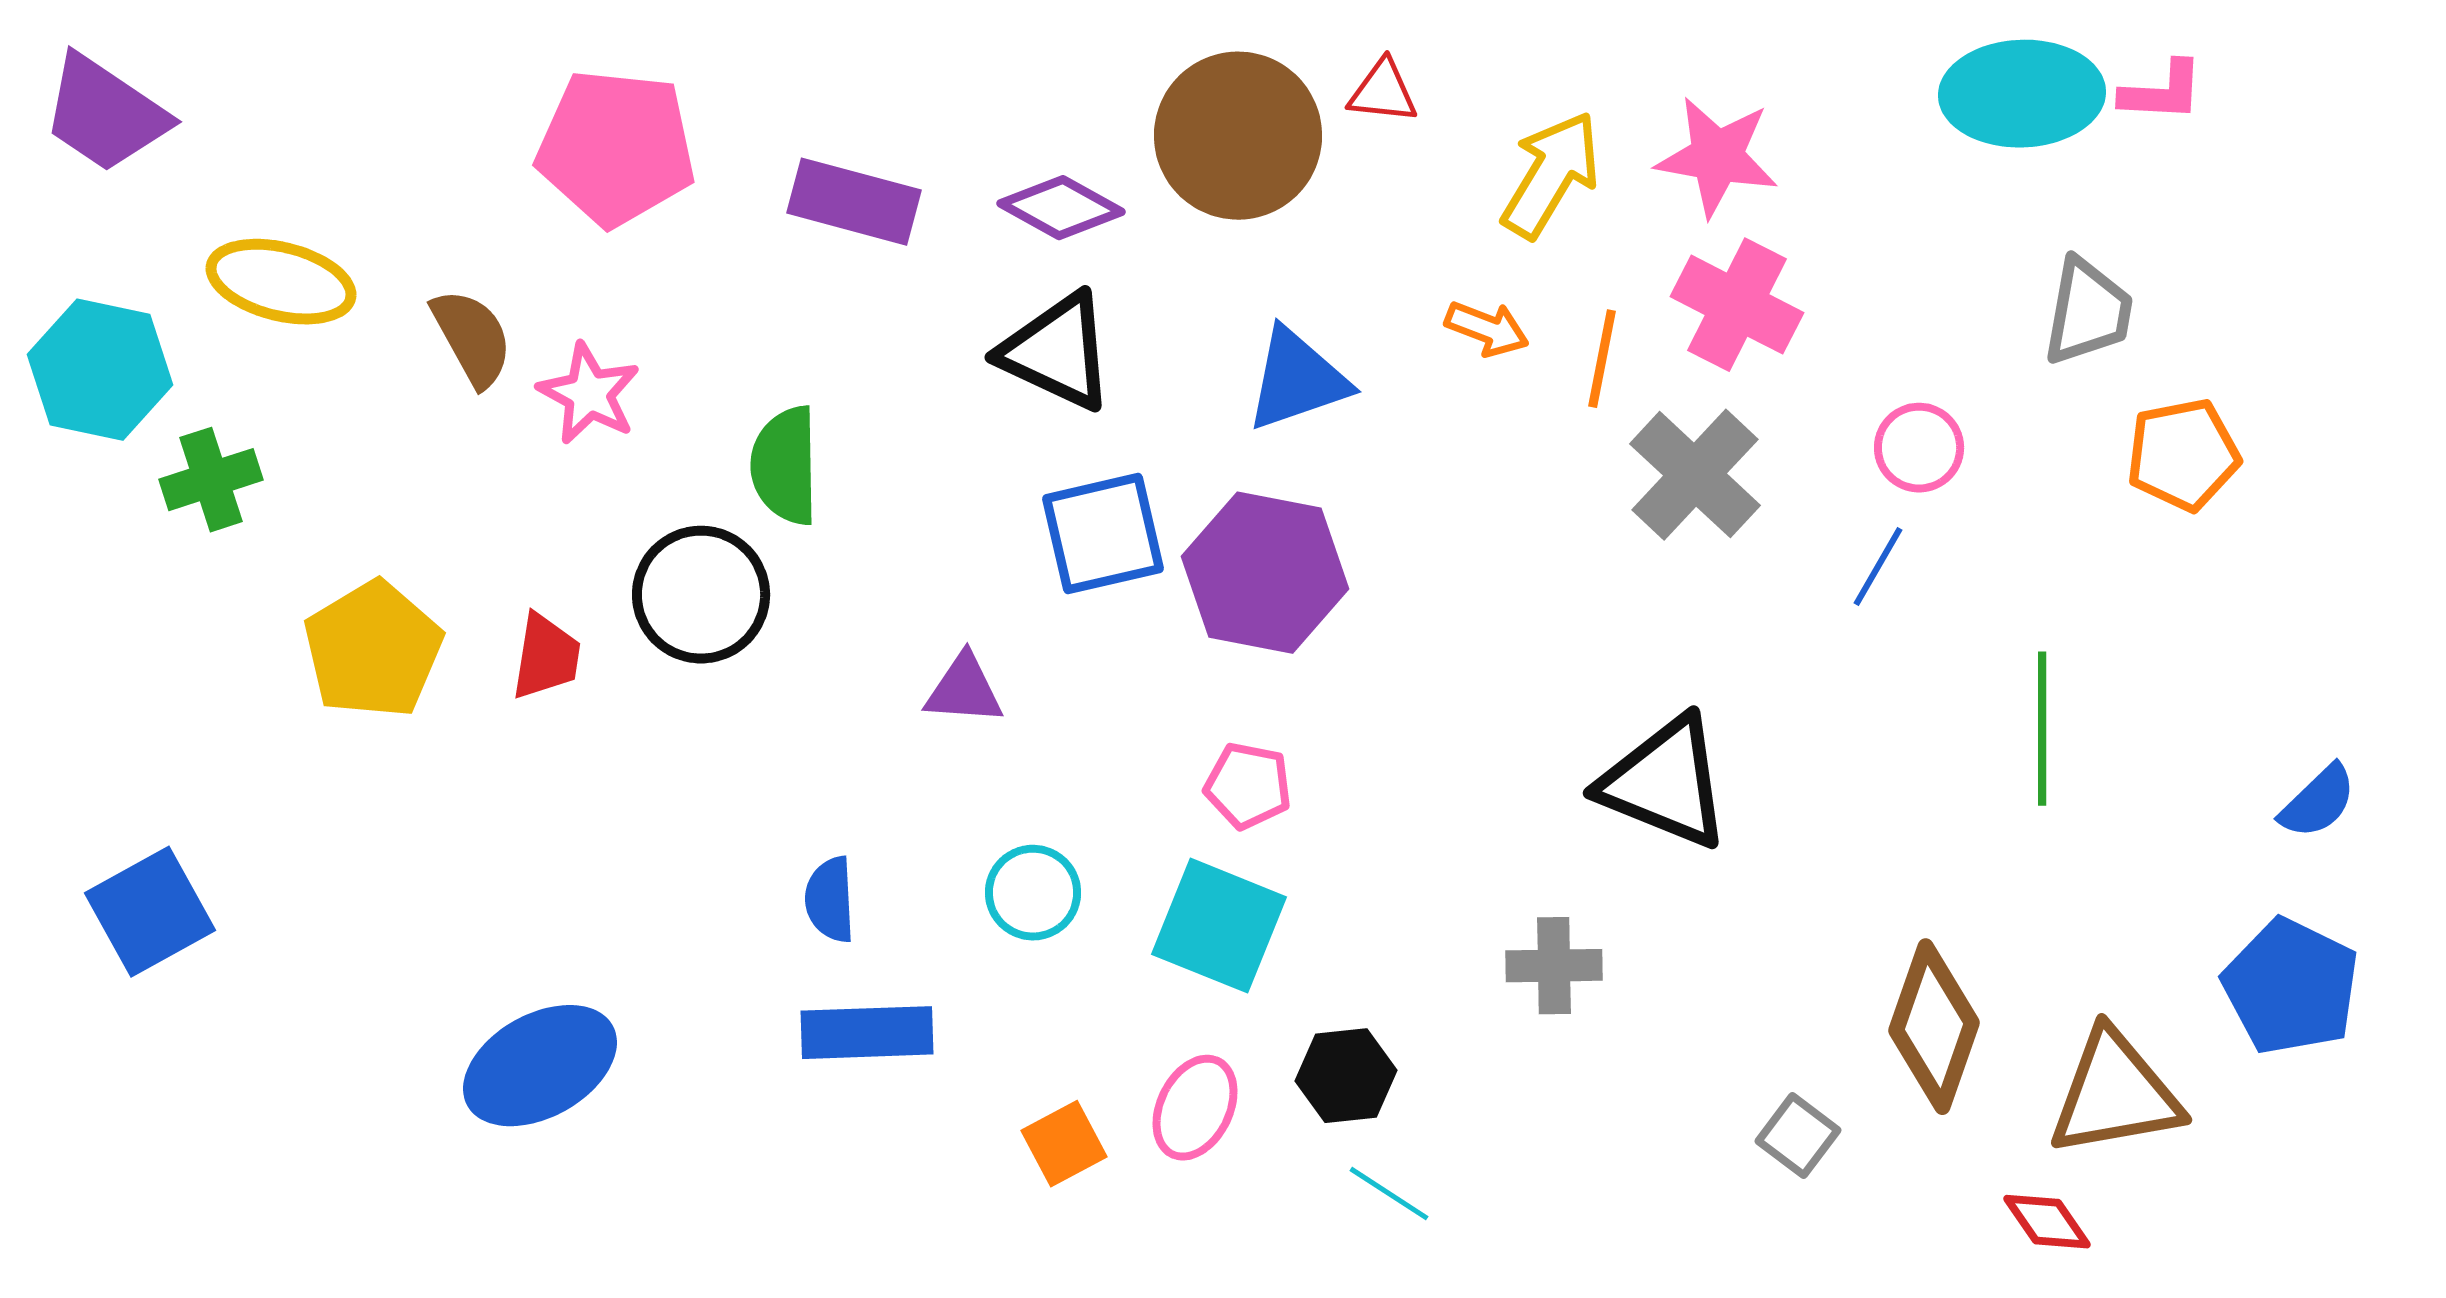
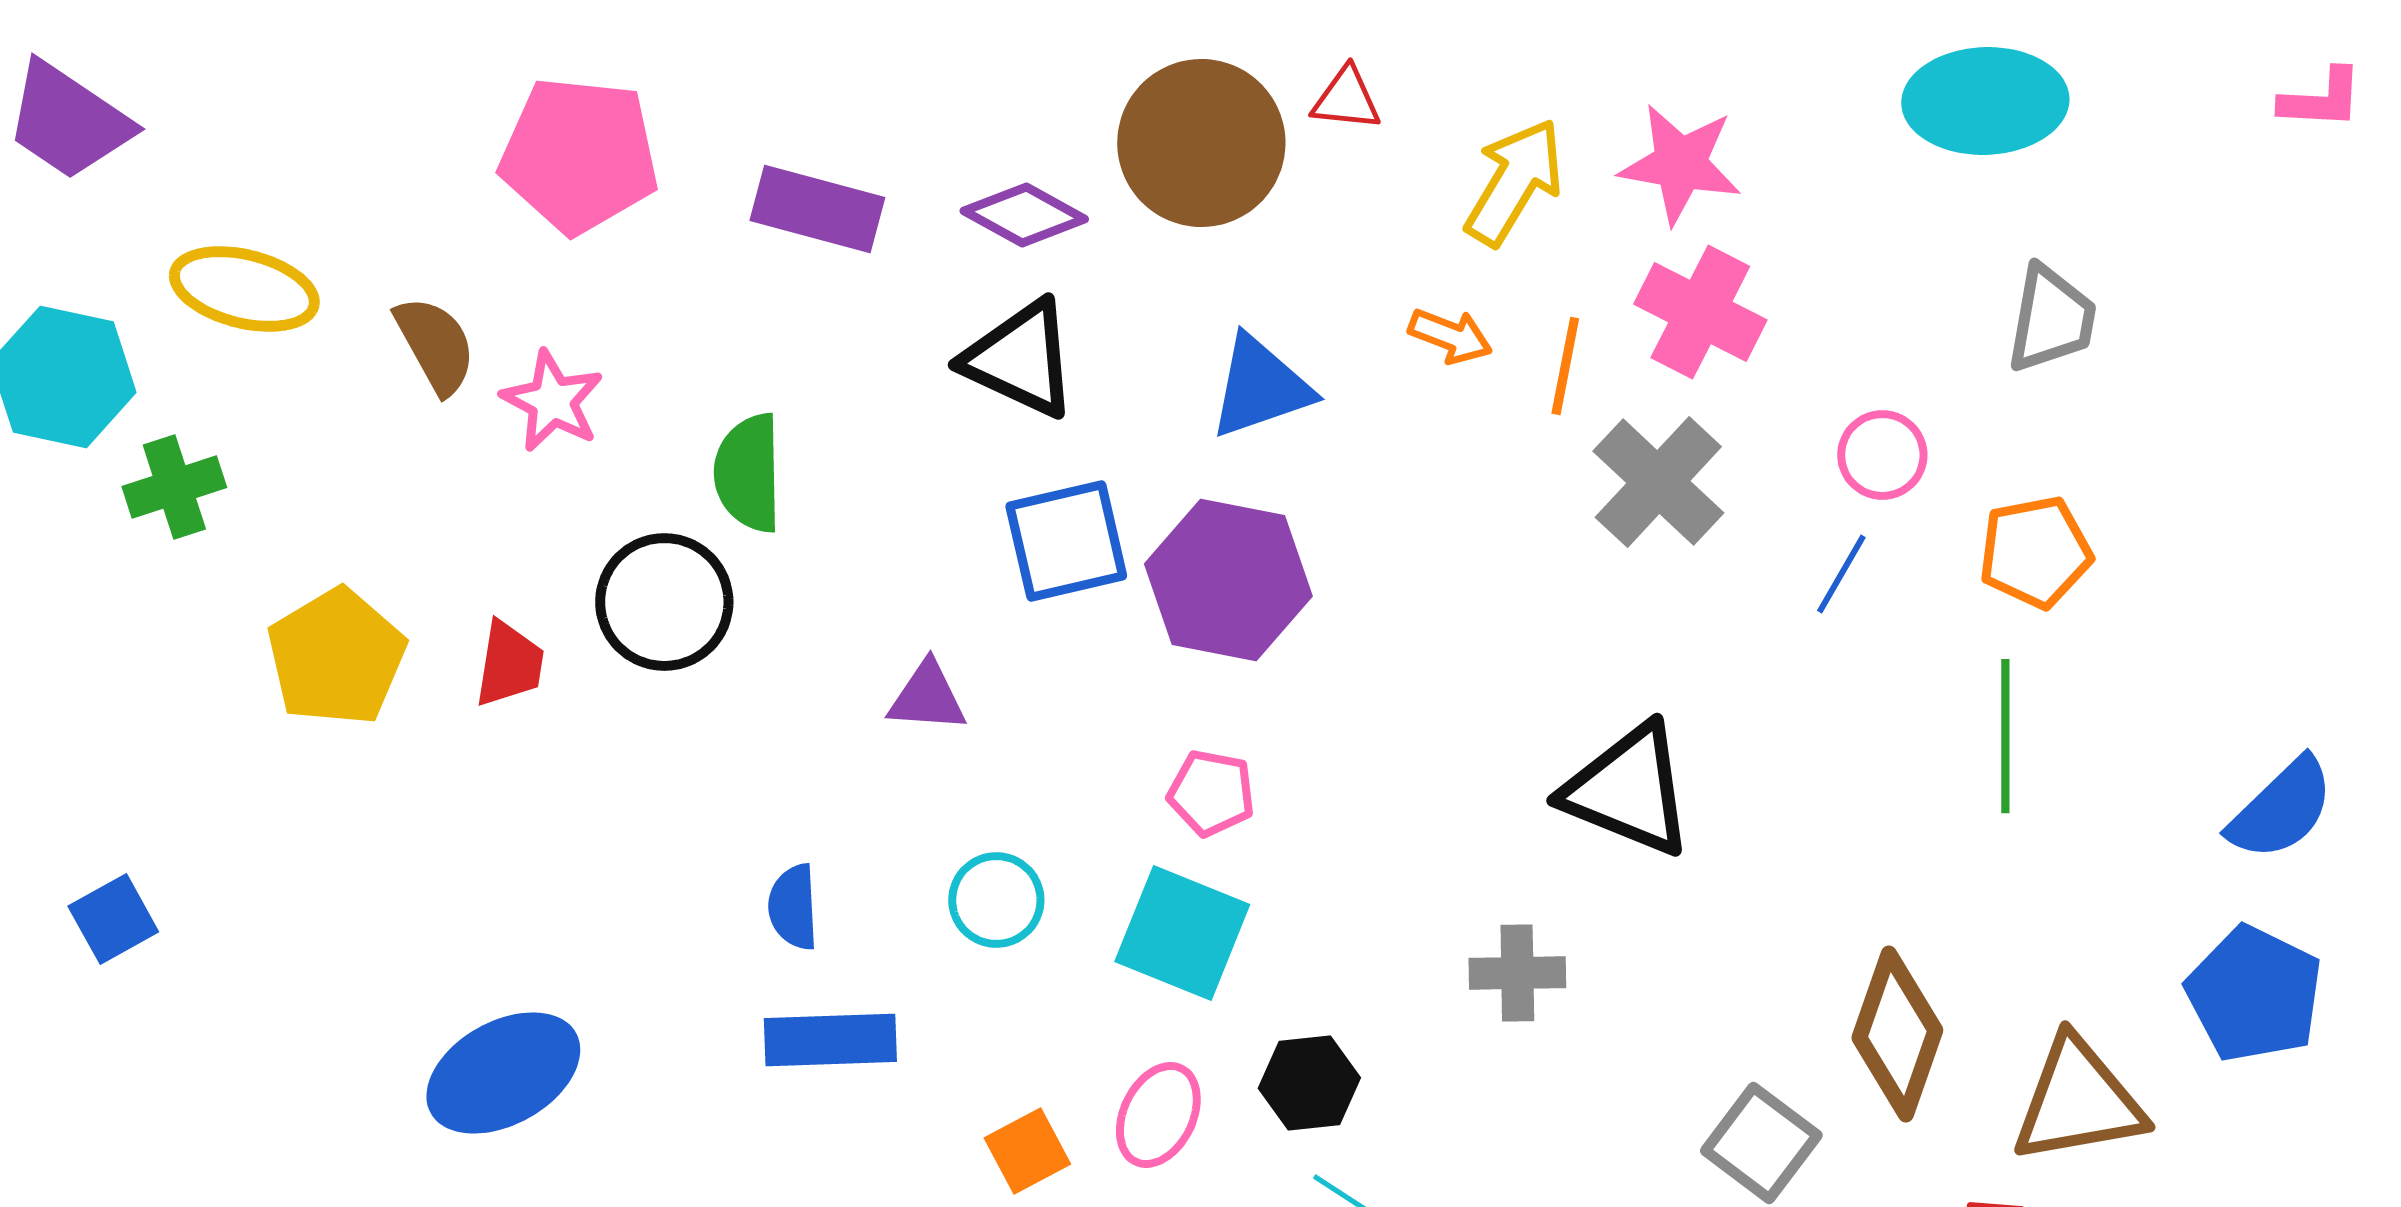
pink L-shape: (2162, 92) -> (2321, 99), moved
orange pentagon: (2183, 455) -> (2035, 552), moved
blue semicircle: (2318, 802) -> (2281, 809), size x1.4
blue square: (150, 912) -> (113, 919), size x0.7
gray square: (1798, 1136) -> (1761, 1143), size x1.4

